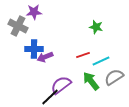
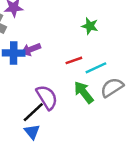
purple arrow: (45, 57) -> (31, 49), moved
purple semicircle: (61, 85) -> (47, 97), turned 95

